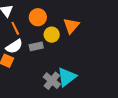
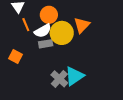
yellow circle: (52, 35) -> (62, 33), size x1.5
white semicircle: (14, 46) -> (43, 31), moved

